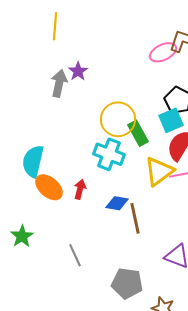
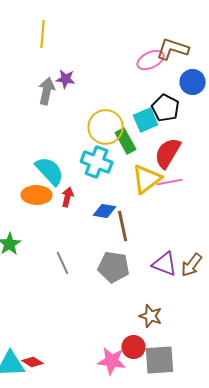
purple star: (78, 71) -> (66, 79), turned -30
cyan square: (171, 120) -> (146, 120), moved
cyan semicircle: (33, 161) -> (50, 171), moved, turned 124
orange ellipse: (49, 187) -> (37, 195), turned -40
gray pentagon: (127, 283) -> (114, 267), moved

